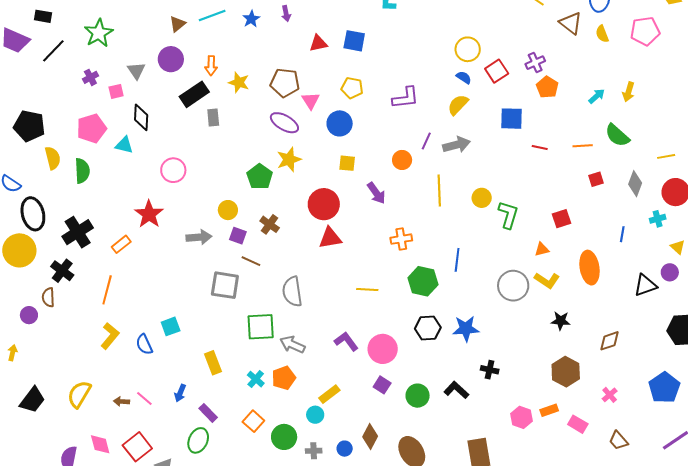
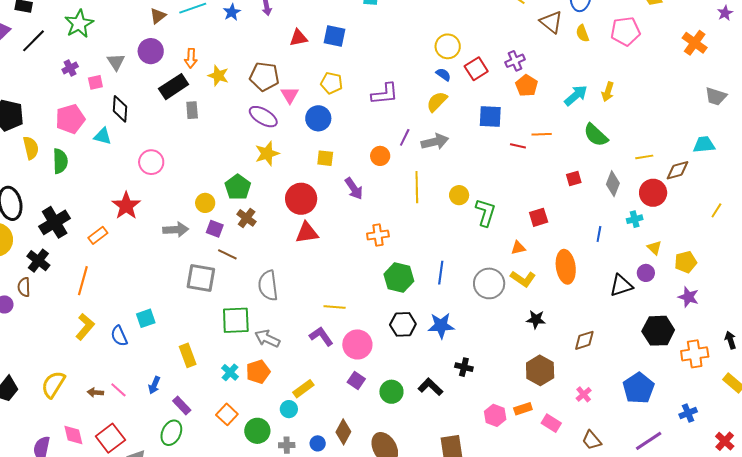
cyan arrow: (597, 96) -> (576, 95), size x1.4
orange line: (583, 146) -> (542, 134), moved
green pentagon: (260, 177) -> (238, 187), moved
blue line: (457, 260) -> (441, 273), moved
yellow line: (367, 289) -> (335, 307), moved

